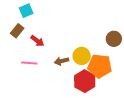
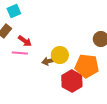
yellow circle: (82, 56) -> (60, 55), moved
pink line: (29, 63) -> (20, 53), moved

